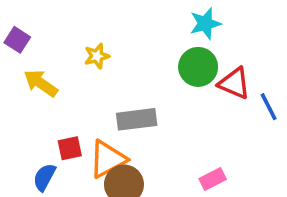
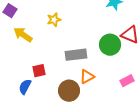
green circle: (198, 67) -> (110, 45), moved
orange triangle: (108, 159) -> (87, 77), moved, size x0.7
pink rectangle: (213, 179) -> (127, 81), moved

